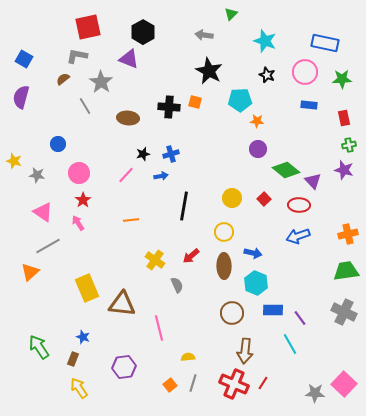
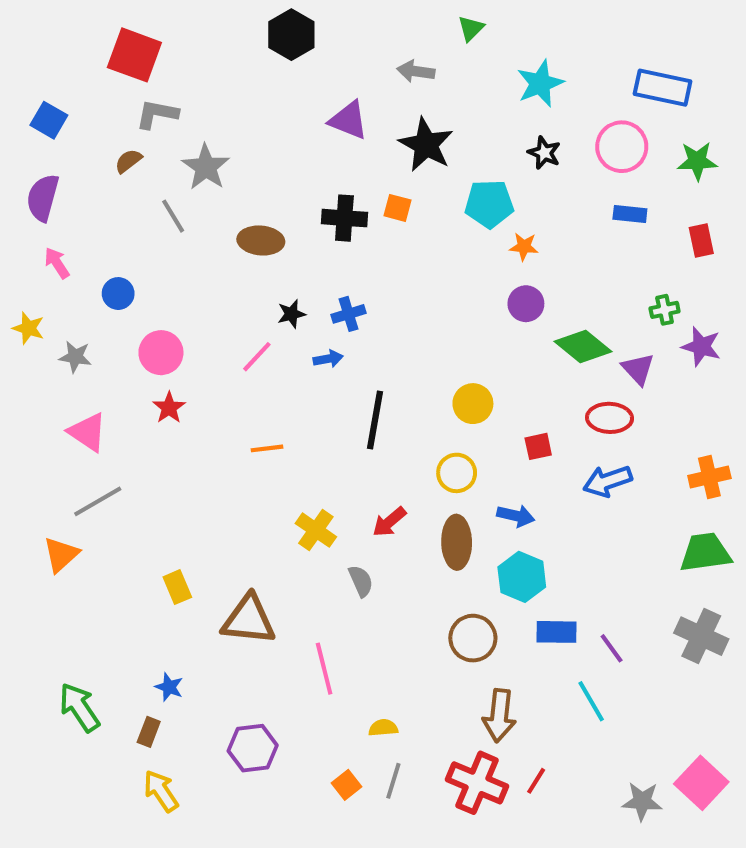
red square: (88, 27) -> (134, 55), moved, turned 32
black hexagon: (143, 32) -> (291, 35), moved
cyan star: (265, 41) -> (540, 84), turned 30
purple triangle: (129, 59) -> (349, 120), moved
green cross: (349, 145) -> (665, 310), moved
red square: (264, 199) -> (538, 446), moved, turned 32
pink arrow: (78, 223) -> (57, 263), moved
yellow rectangle: (87, 288) -> (177, 587), size x0.6

